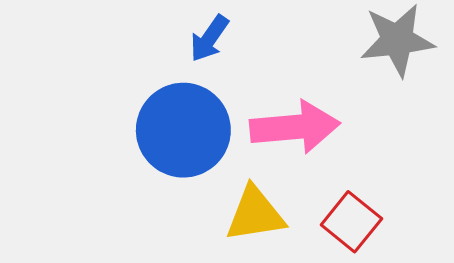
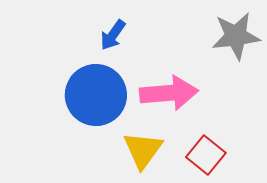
yellow triangle: (255, 214) -> (143, 150), turned -45

